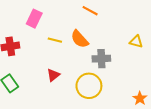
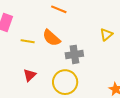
yellow triangle: (136, 42) -> (106, 35), turned -48

